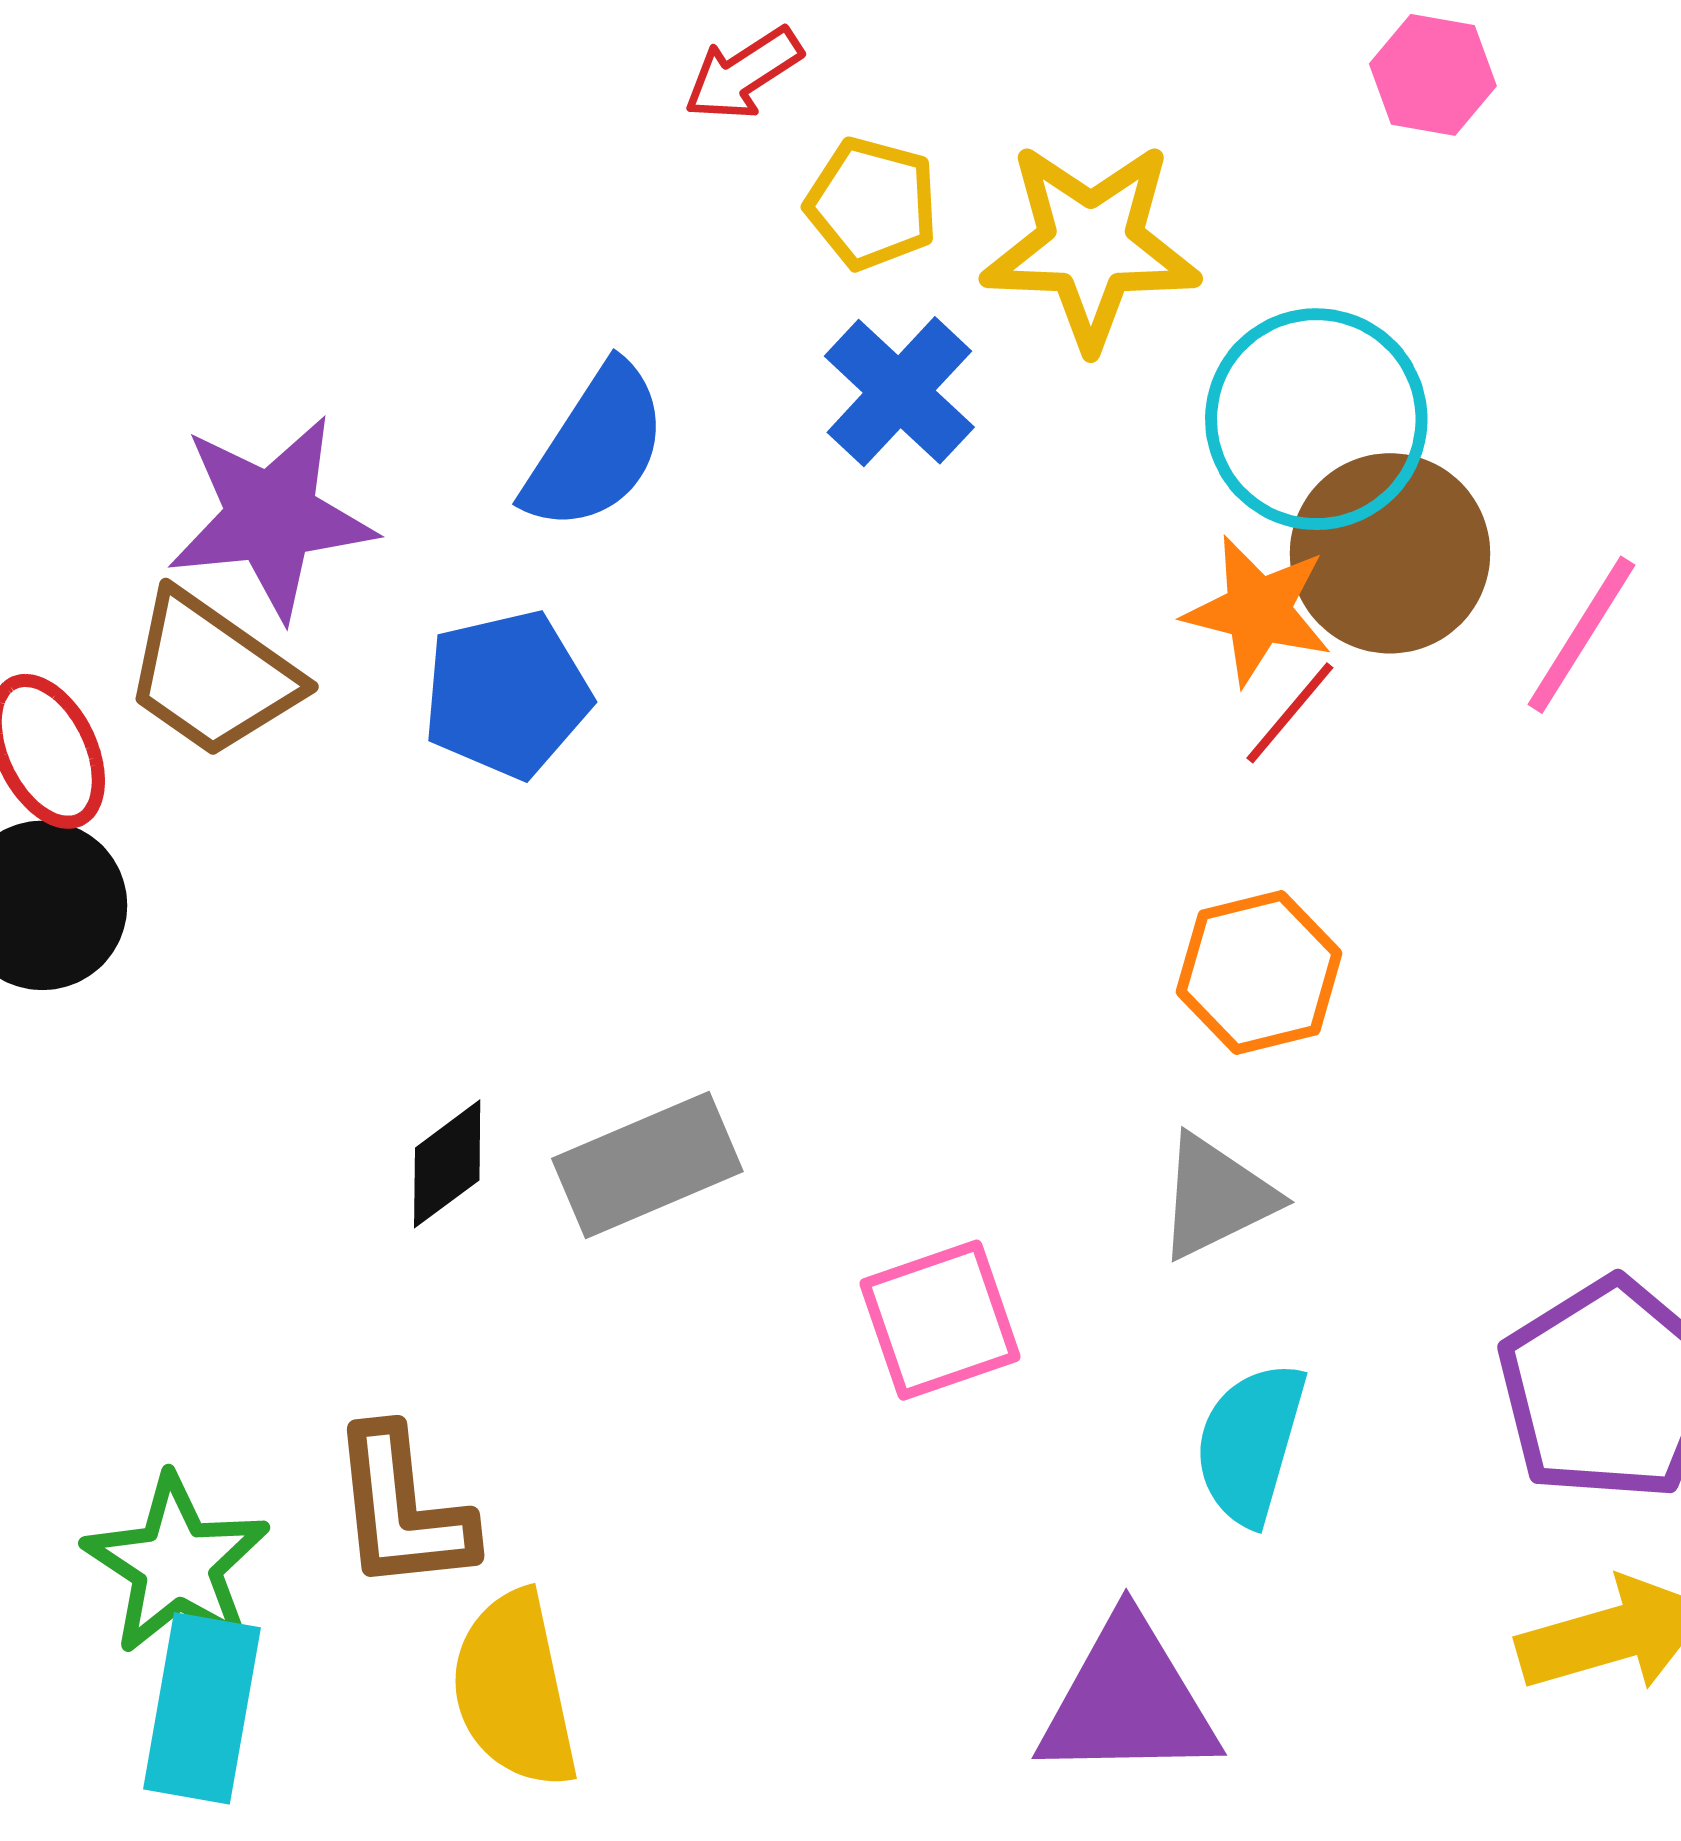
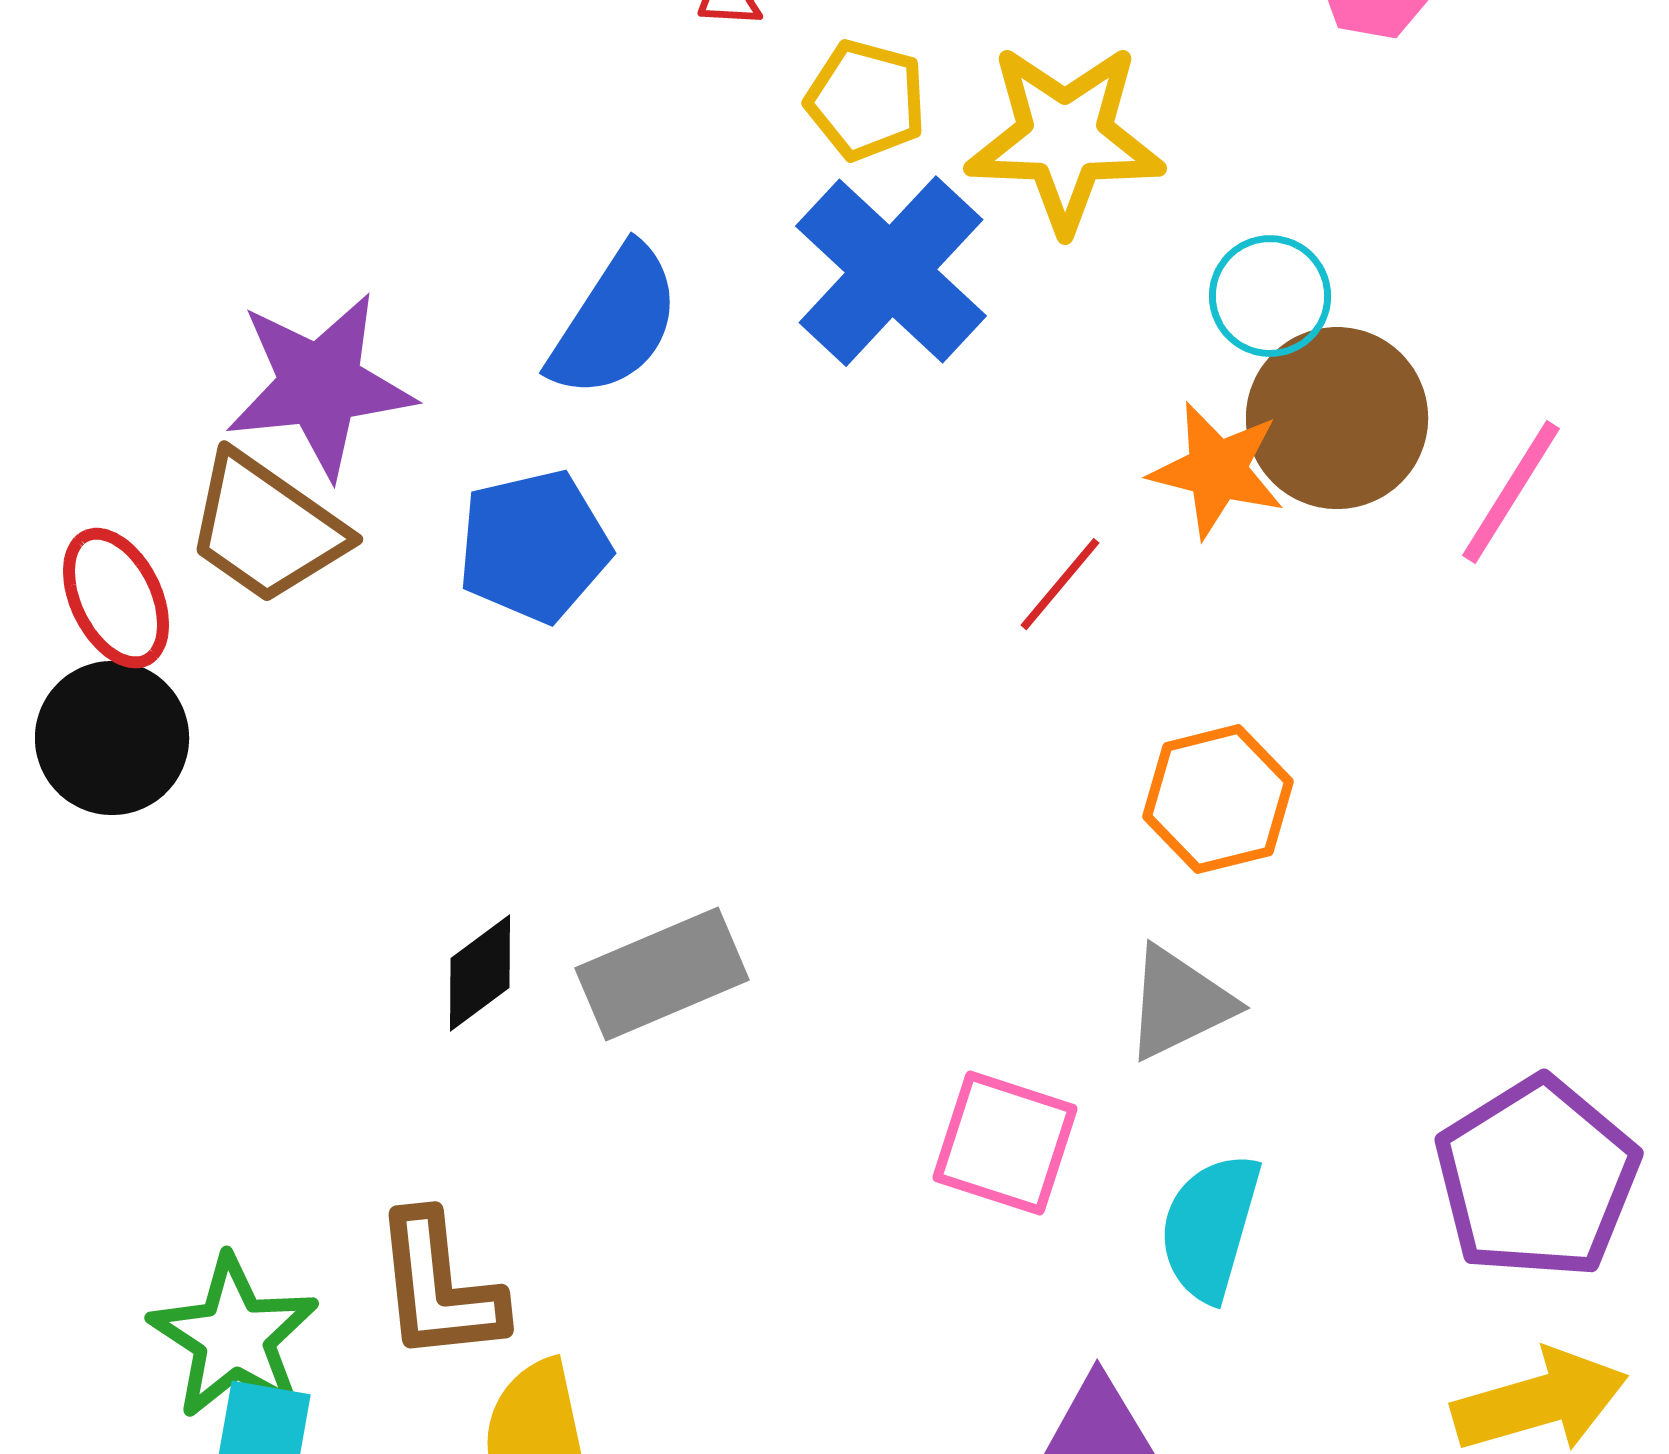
blue cross: (899, 392) -> (891, 271), size x1.4
cyan circle: (1316, 419) -> (1270, 296), size x0.6
red line: (1290, 713) -> (1060, 584), moved
pink square: (940, 1320) -> (1005, 1143), moved, turned 37

